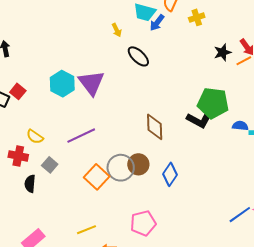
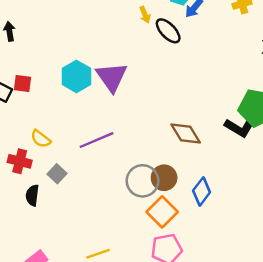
black ellipse: (138, 56) -> (168, 31), moved
red square: (18, 91) -> (23, 84), turned -35
brown diamond: (155, 127) -> (186, 133), turned -32
orange square: (97, 177) -> (162, 212), moved

